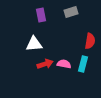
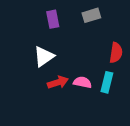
white triangle: (34, 44) -> (44, 57), turned -30

